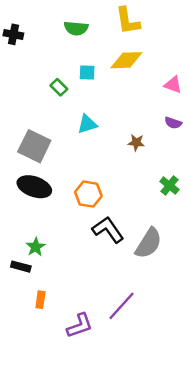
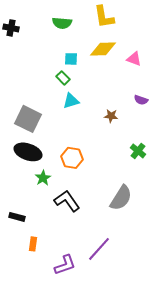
pink triangle: (173, 85) -> (134, 59), moved
green rectangle: (59, 87) -> (63, 78), moved
black L-shape: (108, 230) -> (67, 201), moved
green star: (36, 247) -> (43, 178), moved

